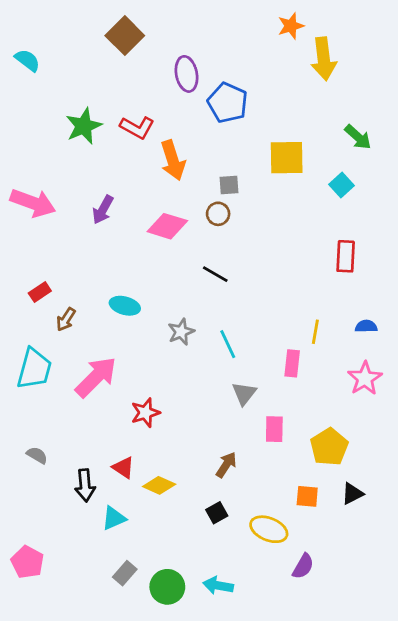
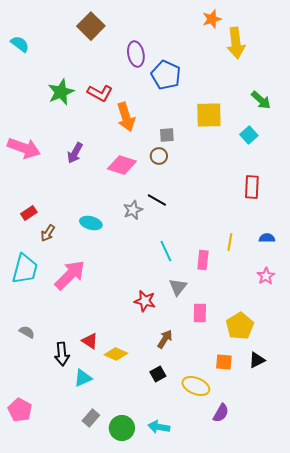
gray star: (181, 332) -> (133, 210), moved
pink rectangle: (292, 363) -> (203, 260), moved
pink star: (365, 378) -> (266, 276), size x0.7
red star: (145, 413) -> (145, 301), moved, turned 30

